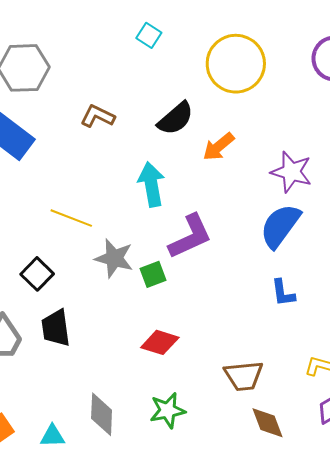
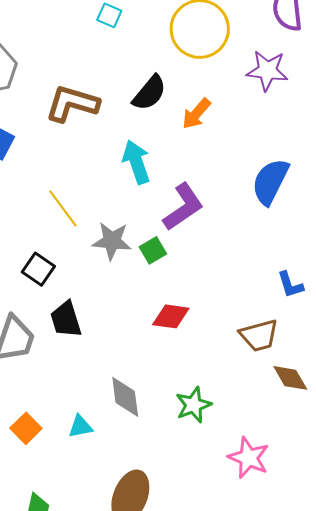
brown L-shape: (98, 116) -> (72, 104), size x1.6
purple star: (291, 172) -> (267, 71), moved
yellow line: (71, 218) -> (63, 208), turned 42
blue L-shape: (283, 293) -> (290, 285), moved
green star: (168, 410) -> (193, 405), moved

